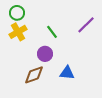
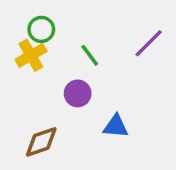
green circle: (17, 13) -> (41, 29), moved
brown diamond: (34, 75) -> (41, 142), moved

